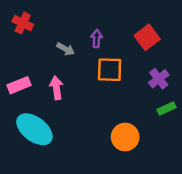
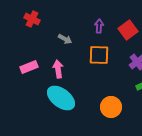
purple arrow: (97, 39) -> (99, 26), moved
cyan ellipse: (34, 129) -> (61, 98), moved

